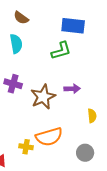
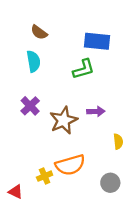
purple cross: (13, 84) -> (30, 106), turned 30
yellow cross: (26, 147) -> (45, 176), turned -32

